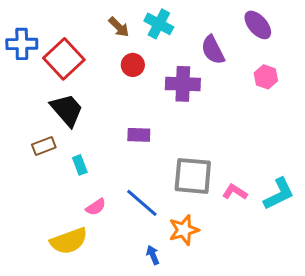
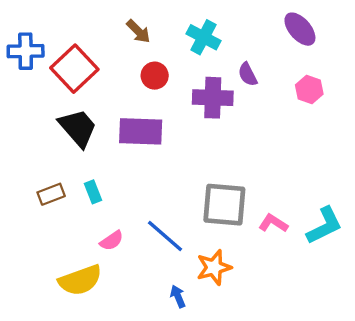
cyan cross: (159, 24) -> (203, 37), moved
purple semicircle: (213, 50) -> (248, 74), moved, size x0.7
purple rectangle: (139, 135) -> (141, 131), moved, size x1.6
brown rectangle: (44, 146) -> (51, 194), moved

